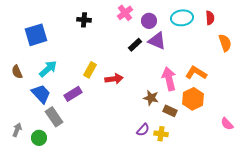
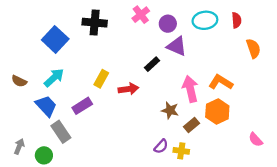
black cross: (84, 20) -> (95, 23), size x1.5
blue square: (36, 35) -> (55, 39), moved, turned -30
black rectangle: (135, 45) -> (152, 64), moved
brown semicircle: (17, 72) -> (19, 81), turned -40
brown rectangle: (170, 111) -> (191, 125), turned -64

